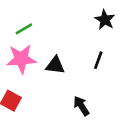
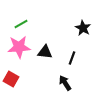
black star: (105, 20) -> (83, 28), moved
black line: (98, 60) -> (72, 58), moved

